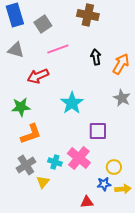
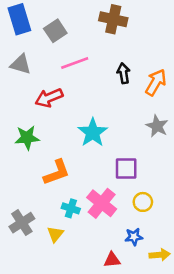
orange L-shape: (31, 134) -> (57, 172), moved
gray cross: (26, 165) -> (22, 223), moved
yellow circle: (114, 167) -> (143, 202), moved
yellow arrow: (123, 189) -> (160, 255), moved

